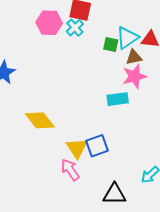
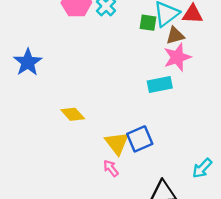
yellow diamond: (40, 120) -> (73, 114), size x0.7
pink arrow: (70, 170) -> (111, 168), size x0.7

